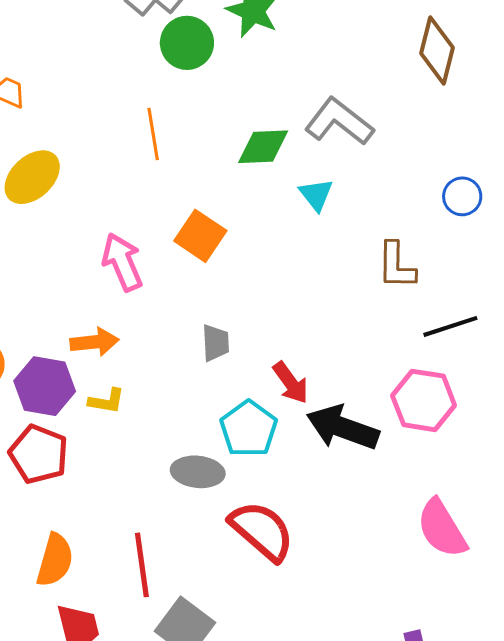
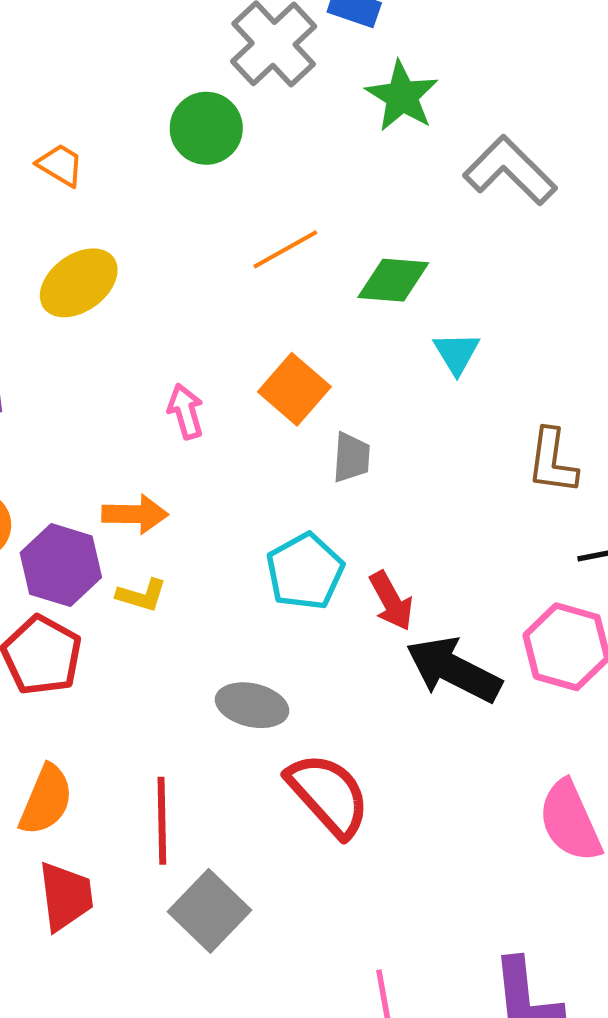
green circle: (187, 43) -> (206, 128), moved
gray L-shape: (339, 122) -> (510, 170), moved
orange line: (153, 134) -> (285, 249), moved, turned 63
pink arrow: (122, 262) -> (186, 411), size x0.7
gray trapezoid: (215, 343) -> (351, 457), moved
cyan pentagon: (249, 429) -> (305, 571), moved

